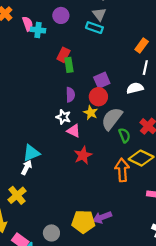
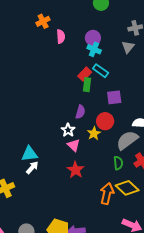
cyan rectangle: (94, 28) -> (101, 71), moved
cyan cross: (38, 30) -> (94, 49), moved
purple square: (102, 80) -> (114, 97), moved
gray semicircle: (112, 119) -> (127, 140), moved
red star: (83, 155) -> (75, 170), turned -30
white arrow: (27, 167) -> (32, 168), moved

